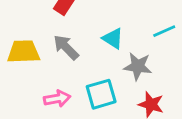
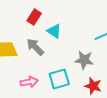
cyan triangle: (113, 38) -> (54, 31), moved

